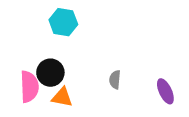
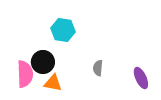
cyan hexagon: (63, 22) -> (63, 30), moved

